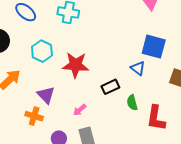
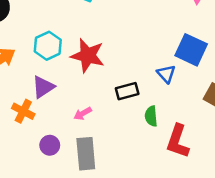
cyan hexagon: (42, 51) -> (48, 46), moved
purple triangle: (46, 95) -> (43, 87), turned 30

